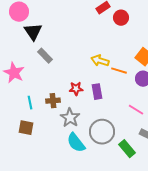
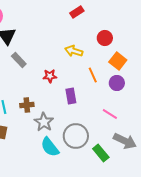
red circle: (121, 18) -> (105, 38), moved
yellow arrow: (100, 61) -> (74, 51), moved
orange line: (119, 71) -> (93, 75), turned 49
red star: (76, 89) -> (50, 76), moved

